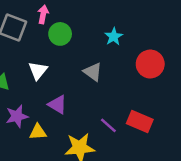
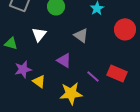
purple triangle: (57, 104) -> (64, 60), moved
yellow triangle: (38, 132) -> (39, 81), turned 40

